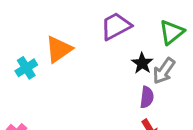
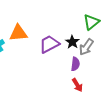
purple trapezoid: (116, 26) -> (49, 44), moved
orange triangle: (59, 49) -> (18, 33), turned 30

